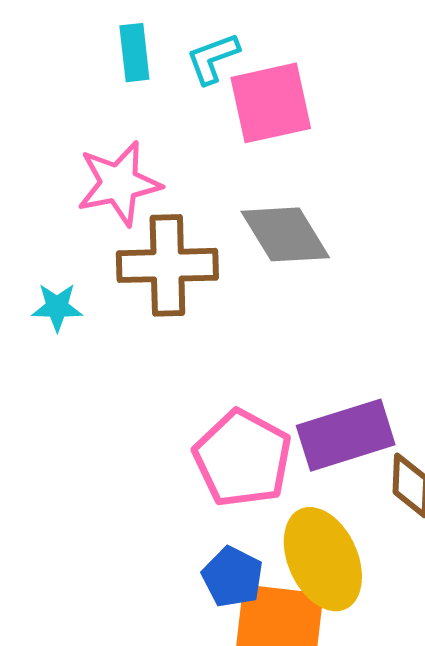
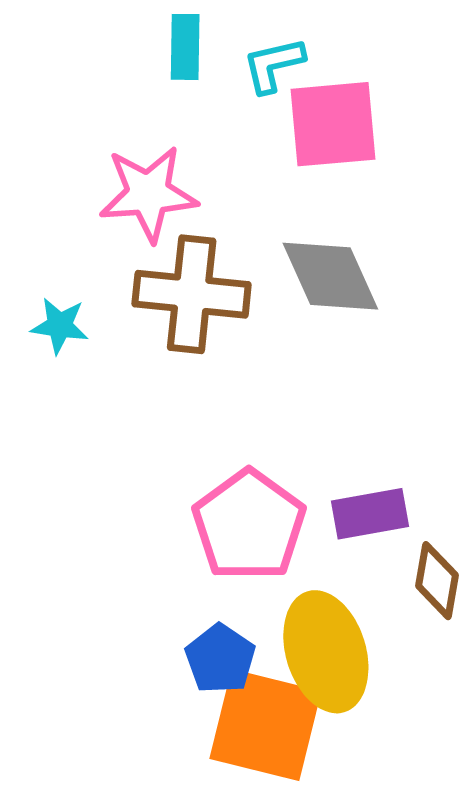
purple rectangle: (346, 435) -> (370, 514), size x0.7

